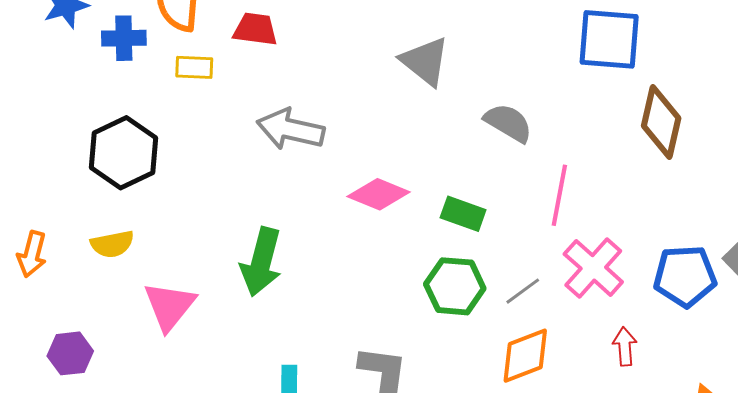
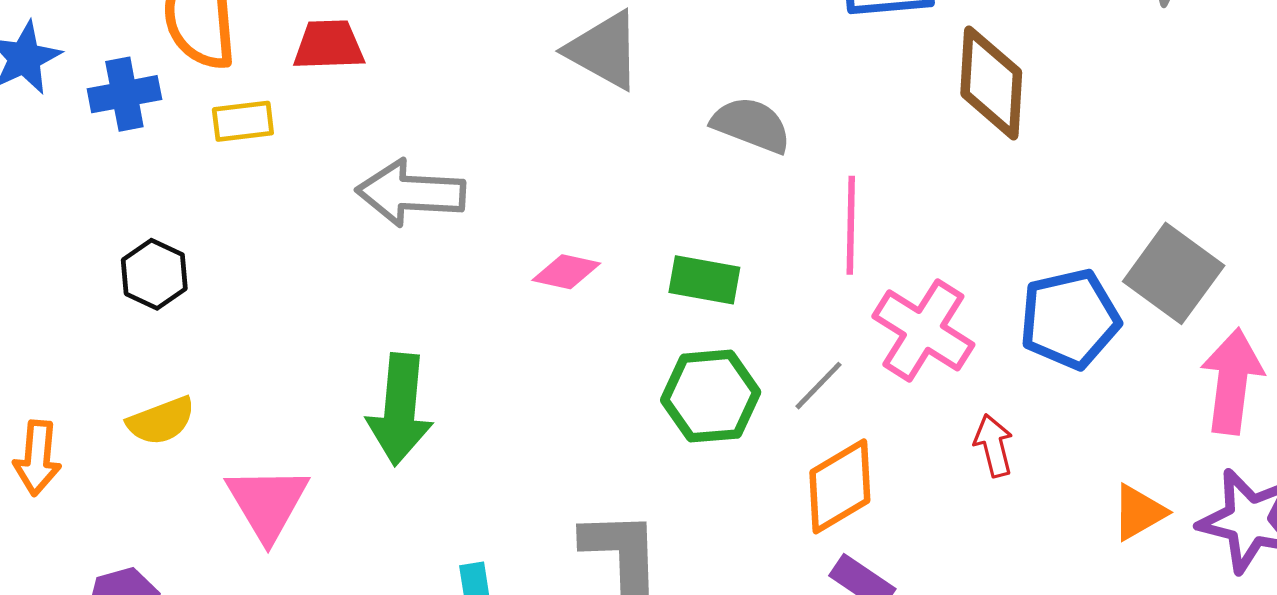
black hexagon: (123, 153) -> (154, 274), size x0.6
pink diamond: (379, 194) -> (566, 272), size x0.7

